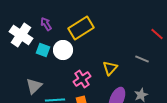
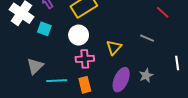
white circle: (63, 50) -> (79, 35), moved
pink cross: (82, 79) -> (85, 59), turned 30

